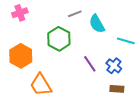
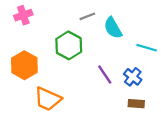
orange trapezoid: (41, 85) -> (48, 99), turned -35

